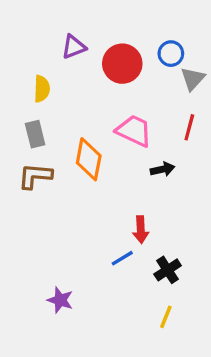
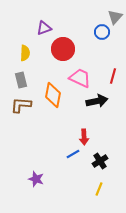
red circle: (122, 64) -> (63, 49), moved
gray triangle: (193, 79) -> (115, 17), moved
black arrow: (163, 169) -> (97, 101), size x1.5

